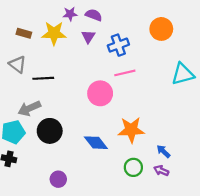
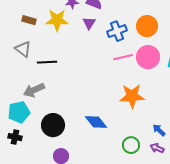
orange circle: (161, 29) -> (147, 26), moved
pink circle: (100, 93) -> (148, 57), moved
orange star: (131, 130) -> (132, 96), moved
black circle: (50, 131) -> (53, 125), moved

